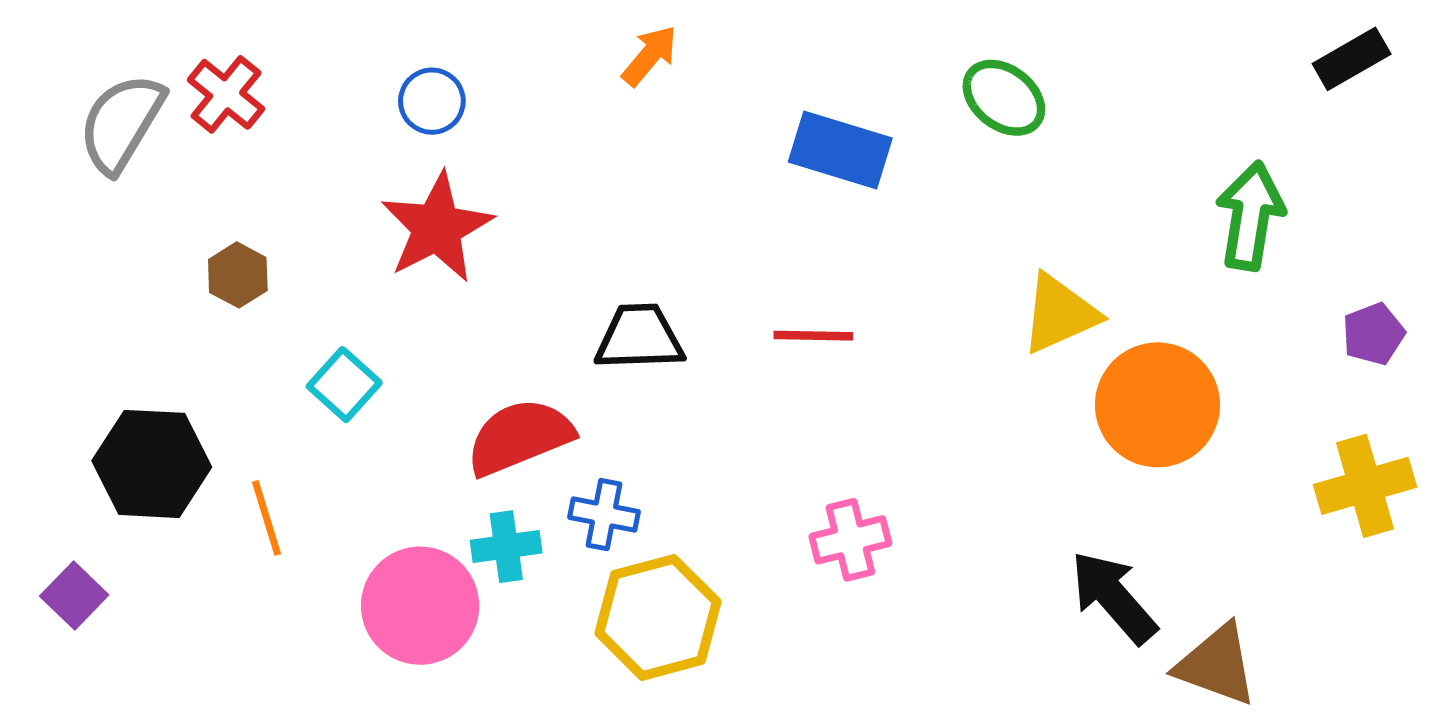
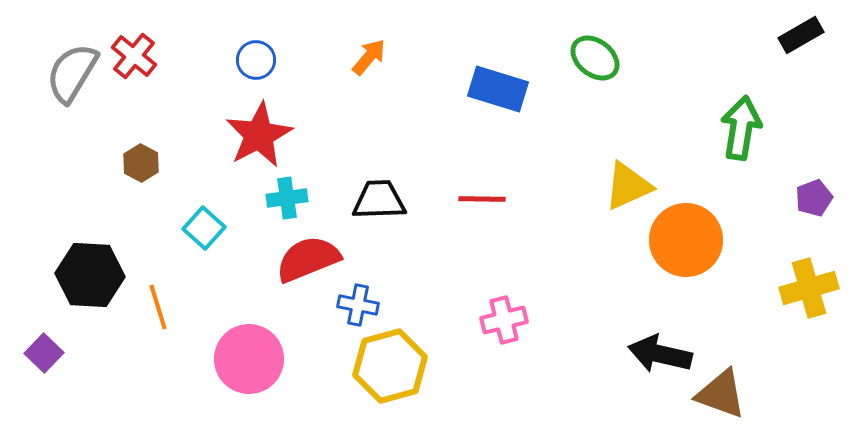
orange arrow: (650, 56) -> (369, 57), moved
cyan cross: (506, 547) -> (287, 198), moved
black arrow: (1114, 597) -> (660, 354), turned -36

